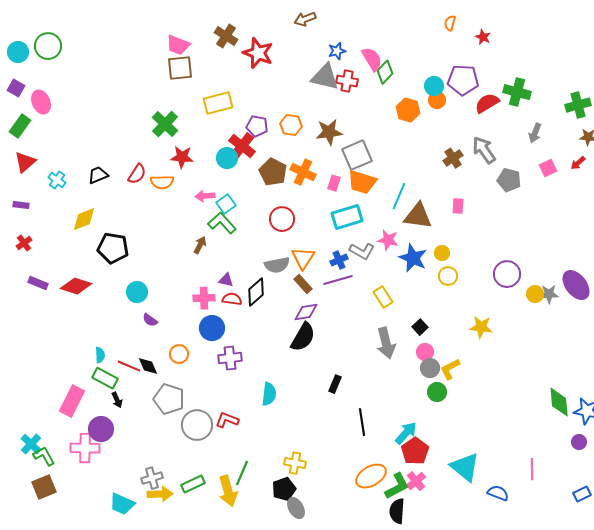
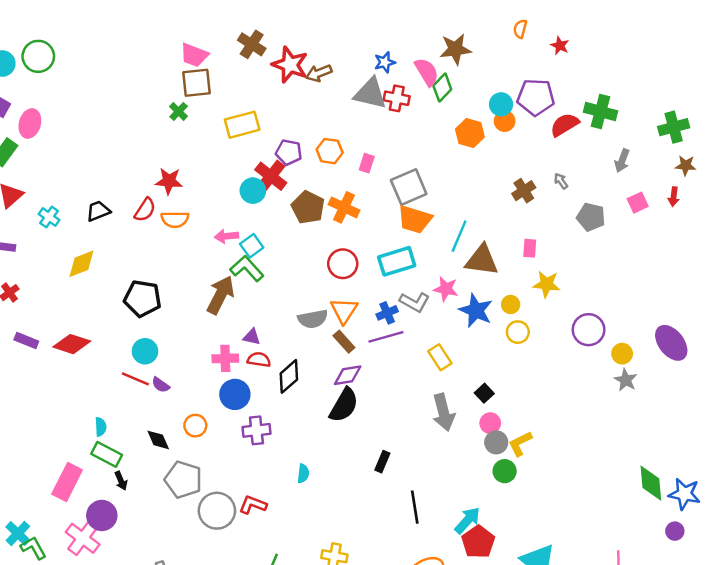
brown arrow: (305, 19) -> (319, 73), moved
pink ellipse: (41, 102) -> (30, 123), turned 40
green cross: (165, 124) -> (179, 111), moved, size x0.6
brown star: (329, 132) -> (455, 49), moved
gray arrow: (484, 150) -> (561, 181), size x0.5
red star: (182, 157) -> (169, 181), moved
red arrow: (578, 163) -> (674, 197), turned -42
pink rectangle: (334, 183) -> (367, 163), moved
red circle: (282, 219) -> (343, 264), moved
brown arrow: (200, 245) -> (220, 295), size x1.8
black pentagon: (113, 248) -> (143, 299), moved
black diamond: (256, 292) -> (289, 376), moved
gray star: (549, 294) -> (626, 380), moved, turned 30
yellow star: (481, 327) -> (547, 284), moved
red line: (129, 366) -> (135, 379), moved
cyan semicircle: (269, 394) -> (303, 474), size x0.7
pink cross: (85, 448) -> (83, 538), turned 36

